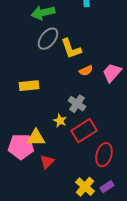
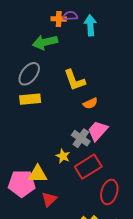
gray ellipse: (48, 39) -> (29, 74), moved
pink trapezoid: (112, 73) -> (98, 131), moved
yellow rectangle: (29, 86) -> (30, 99), moved

